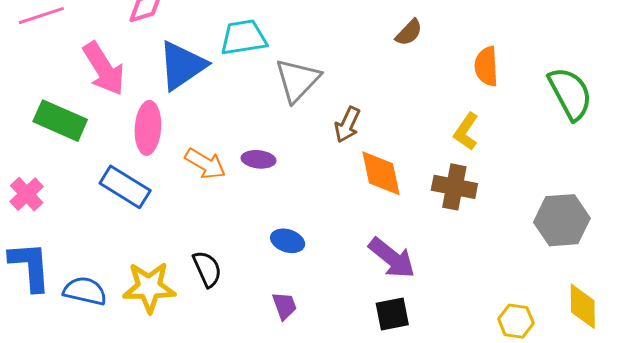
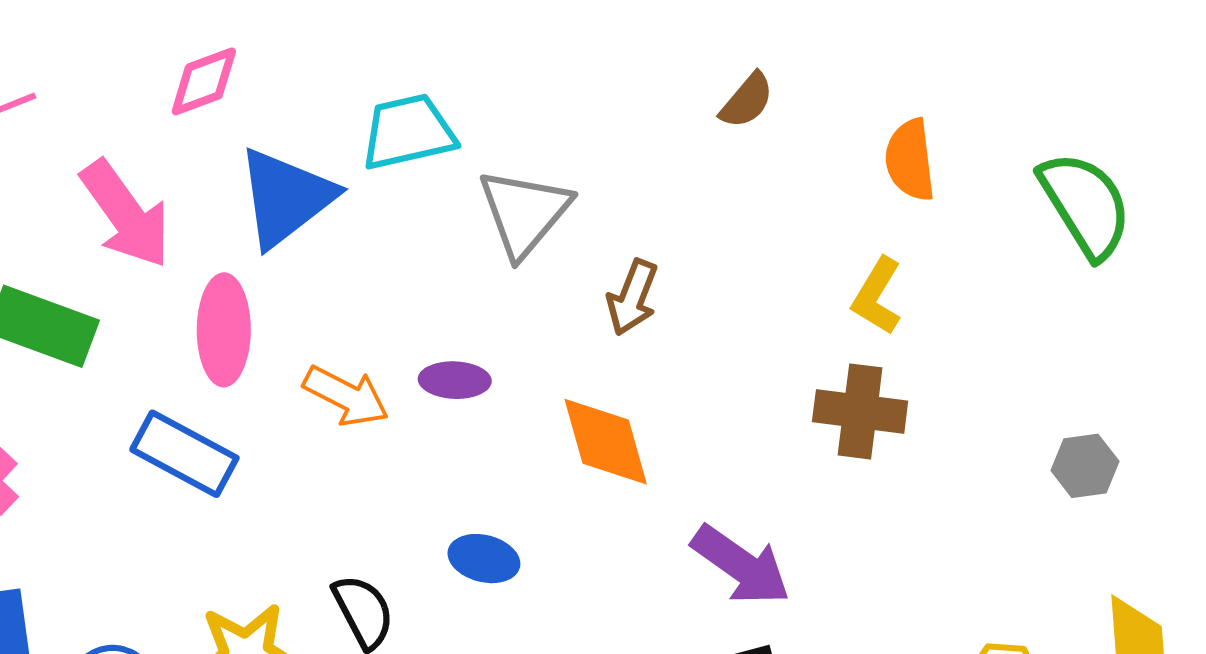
orange diamond: (381, 173) -> (606, 442), moved
gray hexagon: (562, 220) -> (1085, 466), size x0.6
blue ellipse: (288, 241) -> (484, 559), moved

